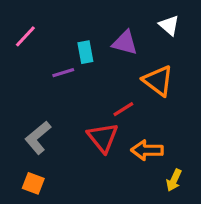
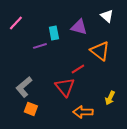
orange arrow: (147, 150) -> (83, 112), moved
yellow arrow: (174, 180) -> (110, 98), moved
orange square: (33, 183) -> (31, 109), moved

